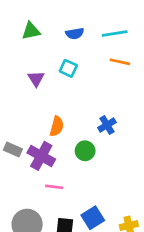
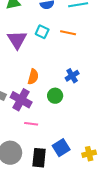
orange line: (120, 62) -> (68, 33), moved
purple triangle: (36, 79) -> (17, 40), size x1.5

